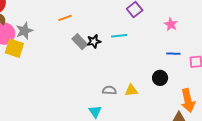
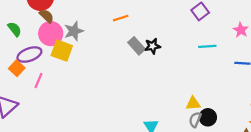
cyan line: (119, 36) -> (207, 46), moved
black circle: (160, 78) -> (208, 117), moved
gray semicircle: (109, 90) -> (195, 120), moved, turned -72

